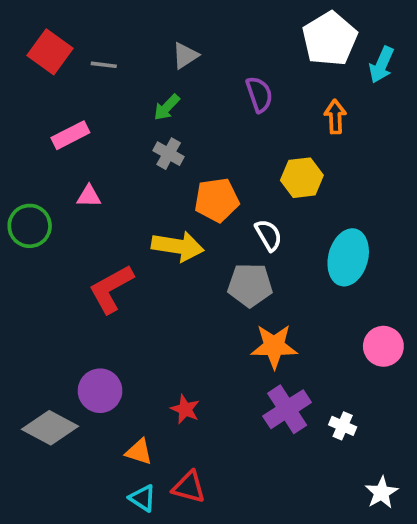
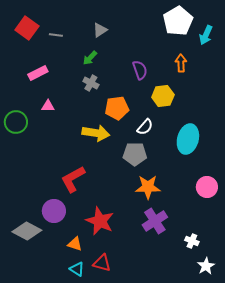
purple semicircle: (259, 94) -> (140, 70), moved
white semicircle: (269, 235) -> (145, 127), turned 72
red L-shape: (111, 289) -> (73, 179), moved
red star: (185, 409) -> (100, 221), size x1.8
white cross: (343, 426) -> (192, 241), moved

